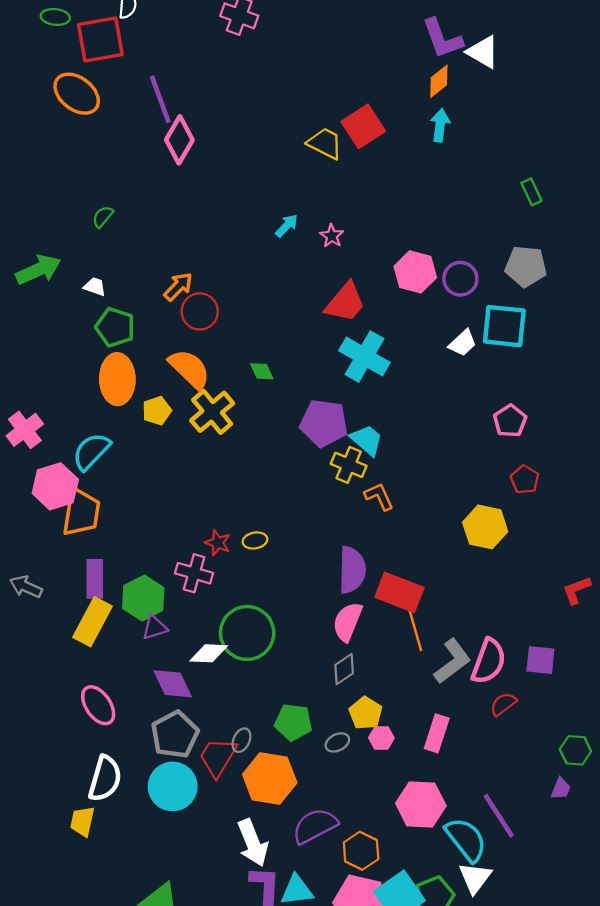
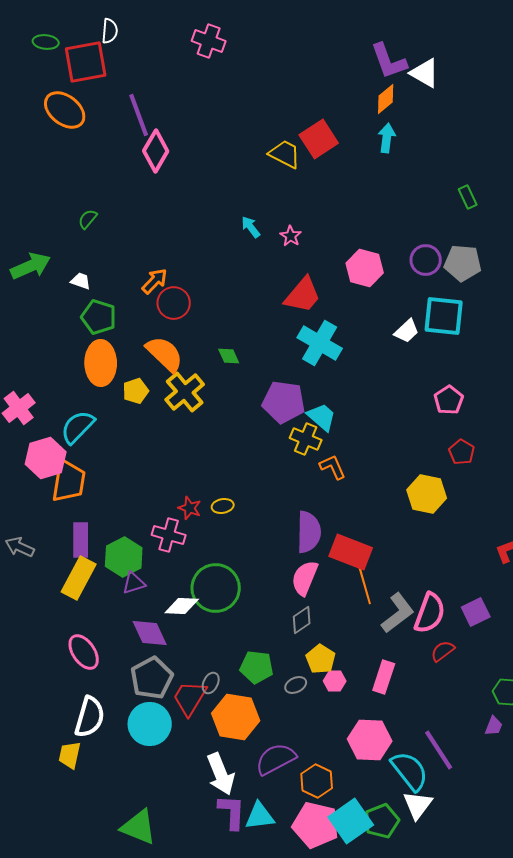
cyan arrow: (287, 226) -> (251, 227), turned -80
purple circle: (460, 279) -> (426, 260), moved
purple square: (540, 660) -> (476, 612), turned -32

